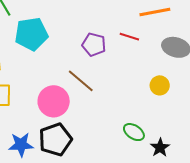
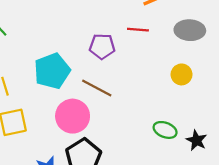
cyan pentagon: (31, 34) -> (52, 71), moved

